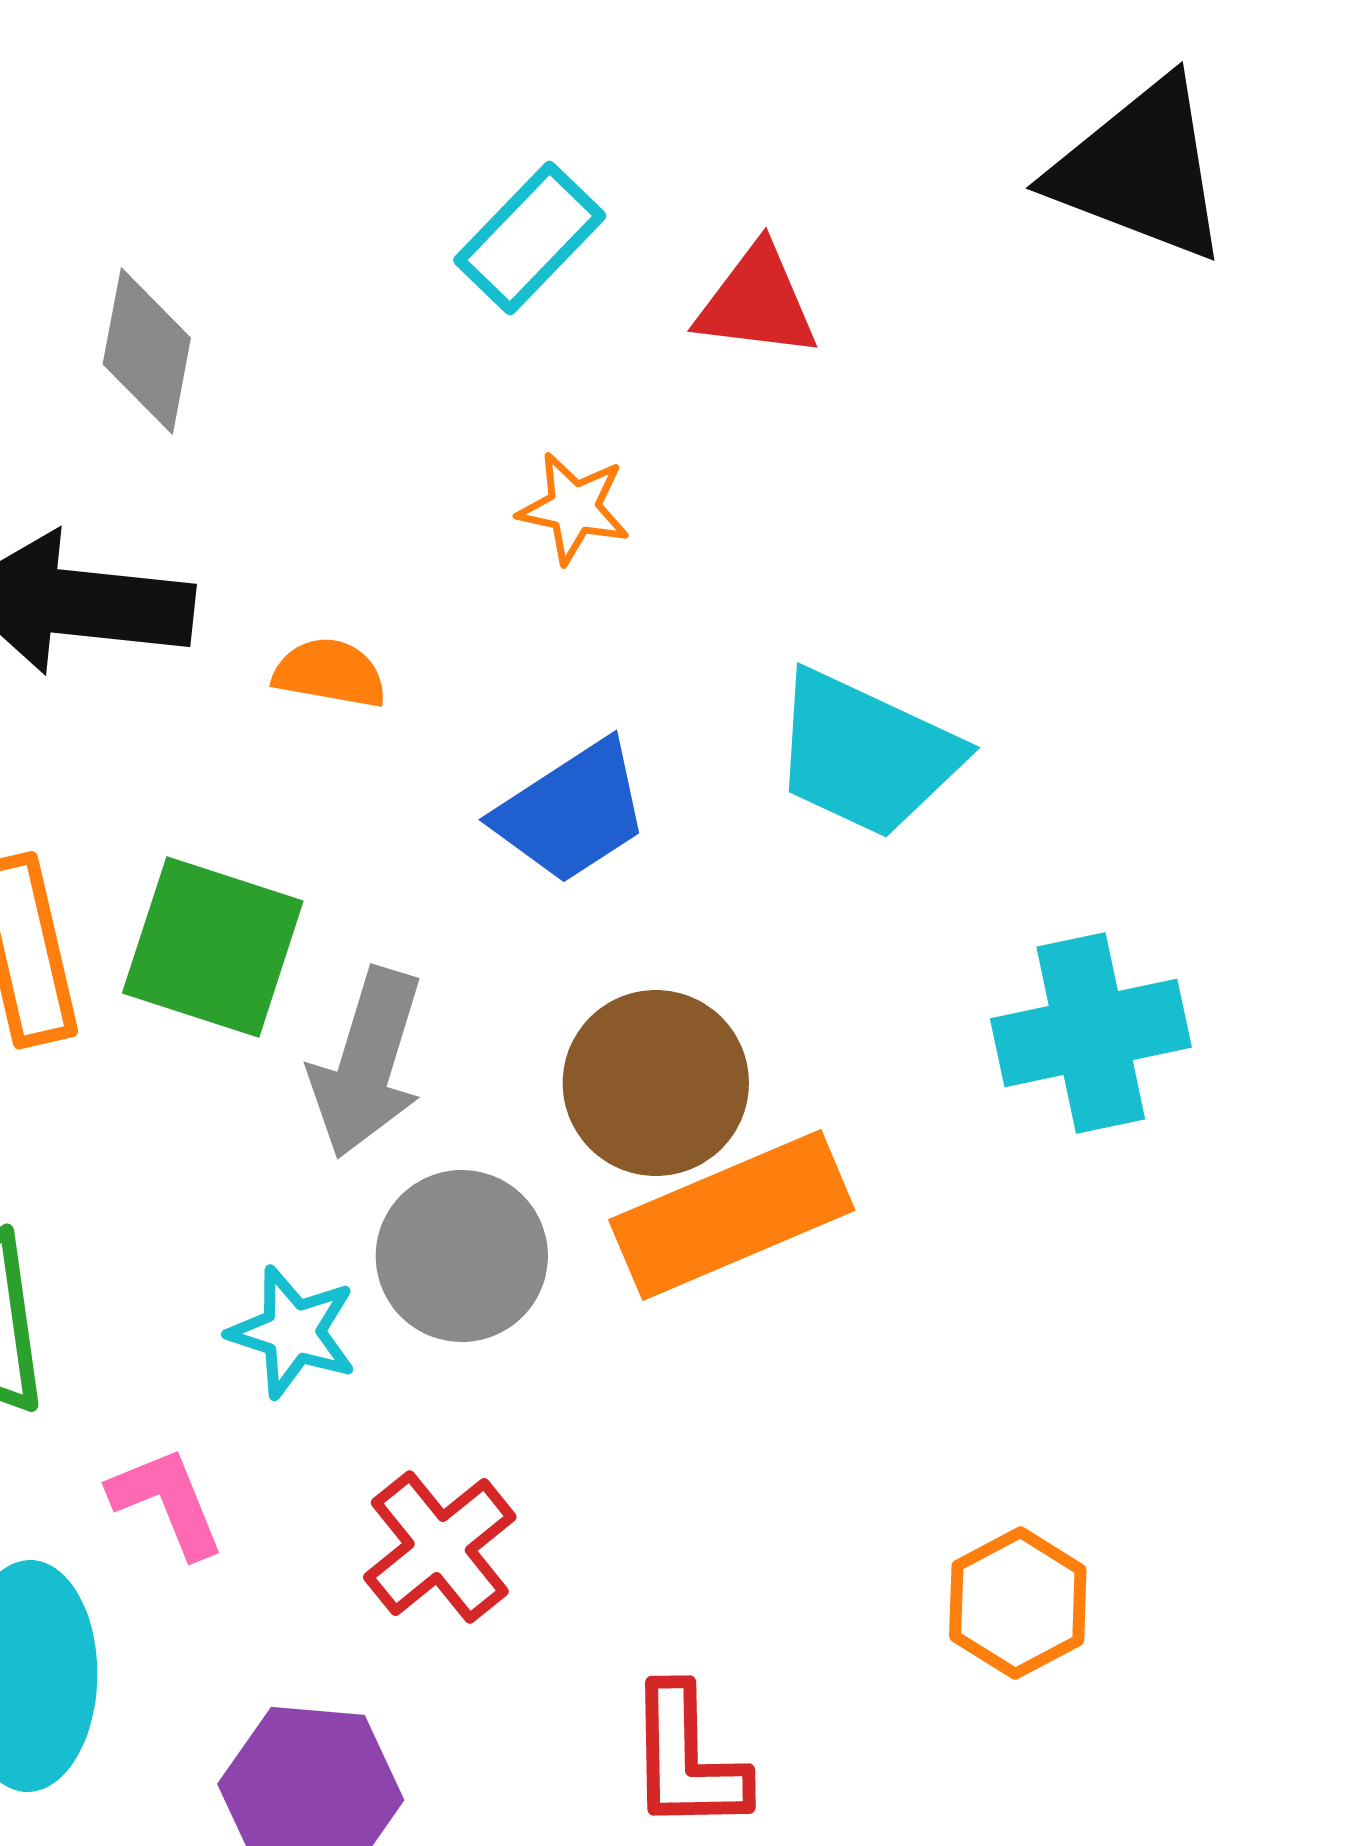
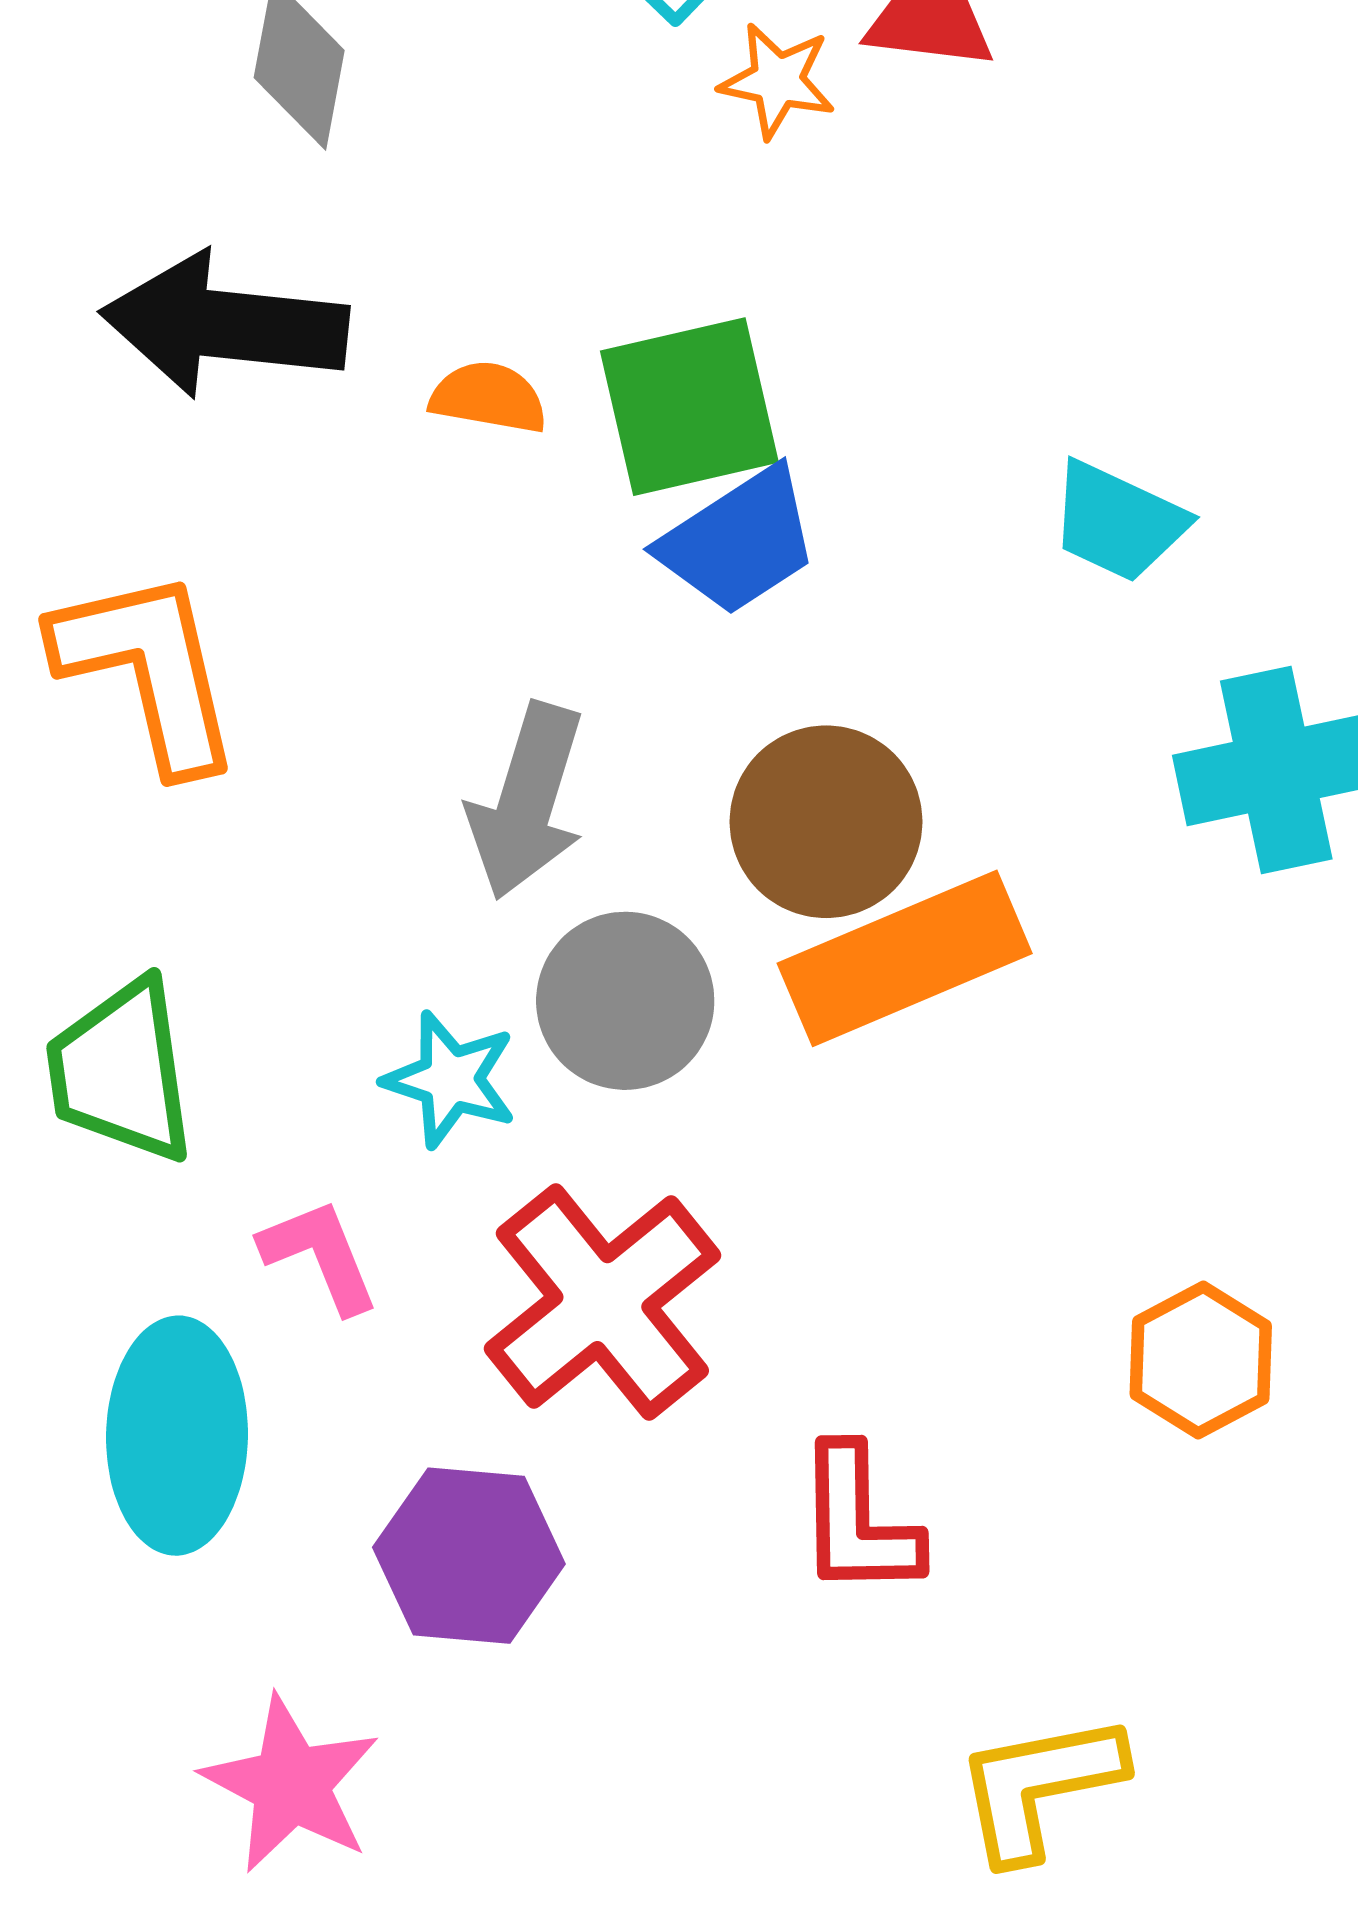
orange star: (574, 508) -> (777, 81), moved
cyan trapezoid: (866, 754) -> (1118, 522), moved, size x0.7
green square: (213, 947) -> (689, 407), moved, turned -31
red cross: (440, 1547) -> (602, 1302), size x1.5

